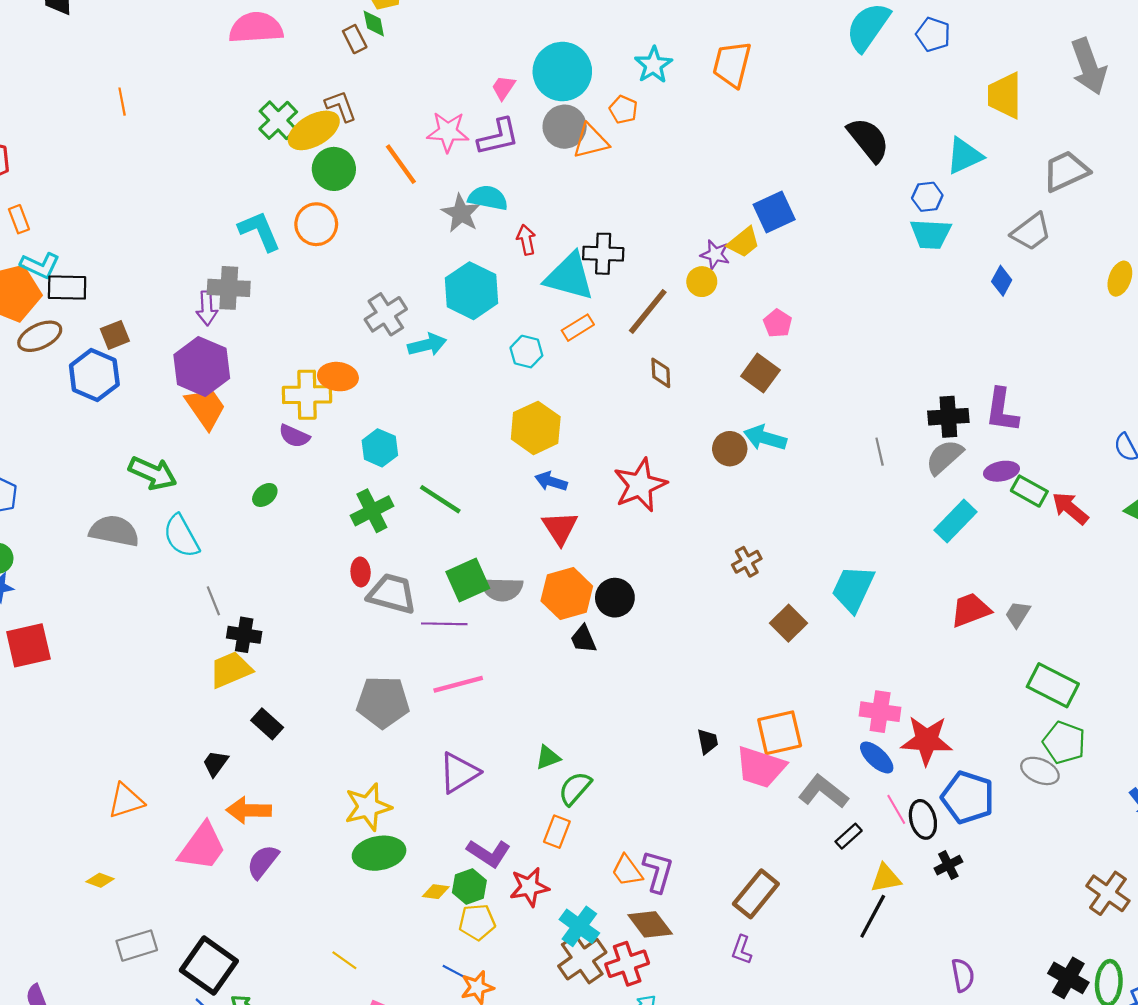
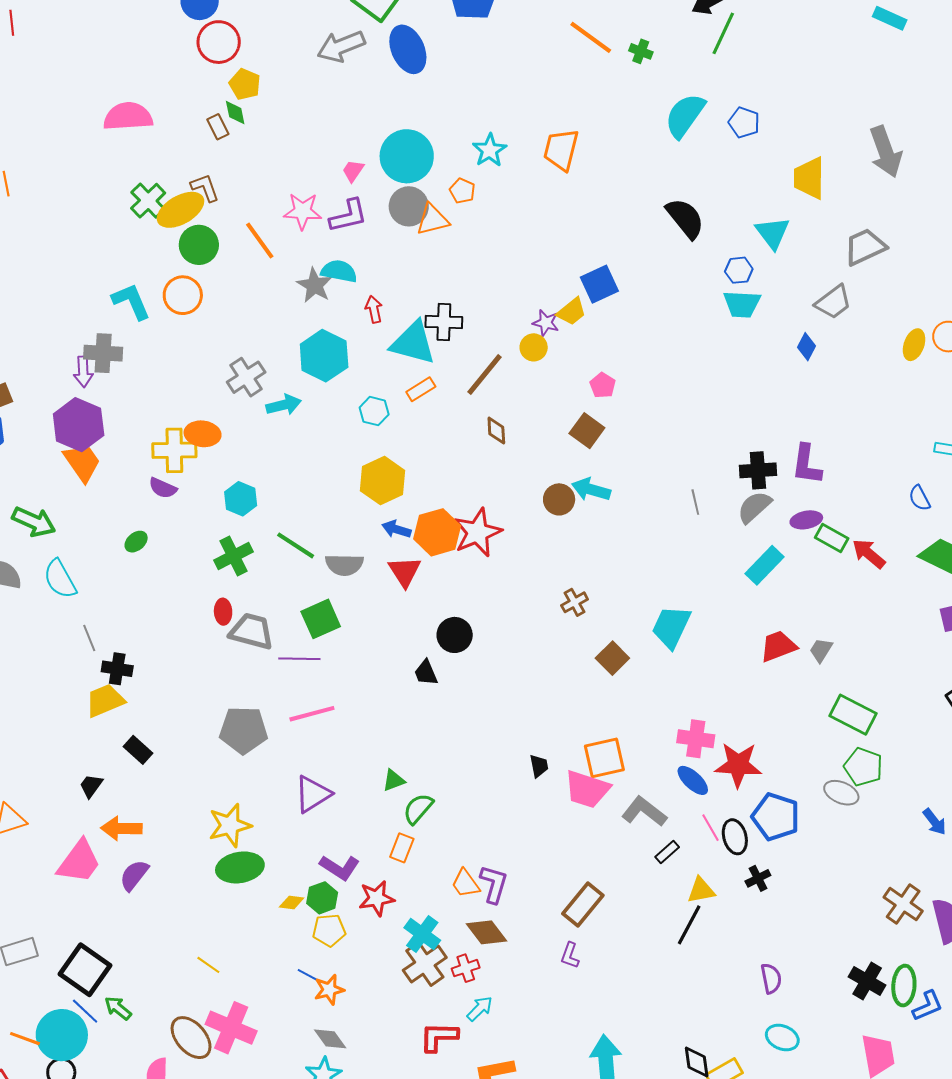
cyan triangle: (964, 156) -> (773, 233), turned -42
gray semicircle: (502, 589) -> (344, 565), moved
orange hexagon: (567, 594) -> (437, 532), moved
red cross: (627, 964) -> (466, 968), size x0.7

